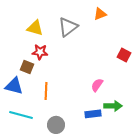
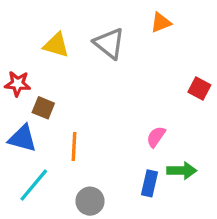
gray triangle: (68, 27) -> (109, 43), turned -45
red star: (40, 52) -> (18, 84), moved
blue rectangle: (93, 114) -> (150, 183), turned -70
cyan line: (21, 115) -> (34, 185), turned -65

